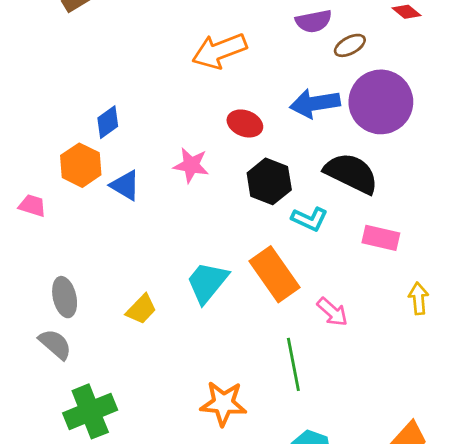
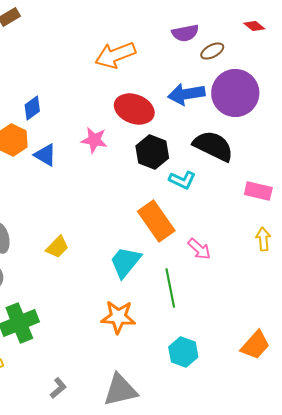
red ellipse: (245, 123) -> (134, 109), size x1.5
pink rectangle: (381, 238) -> (258, 191), moved
cyan trapezoid: (207, 282) -> (125, 262), moved

